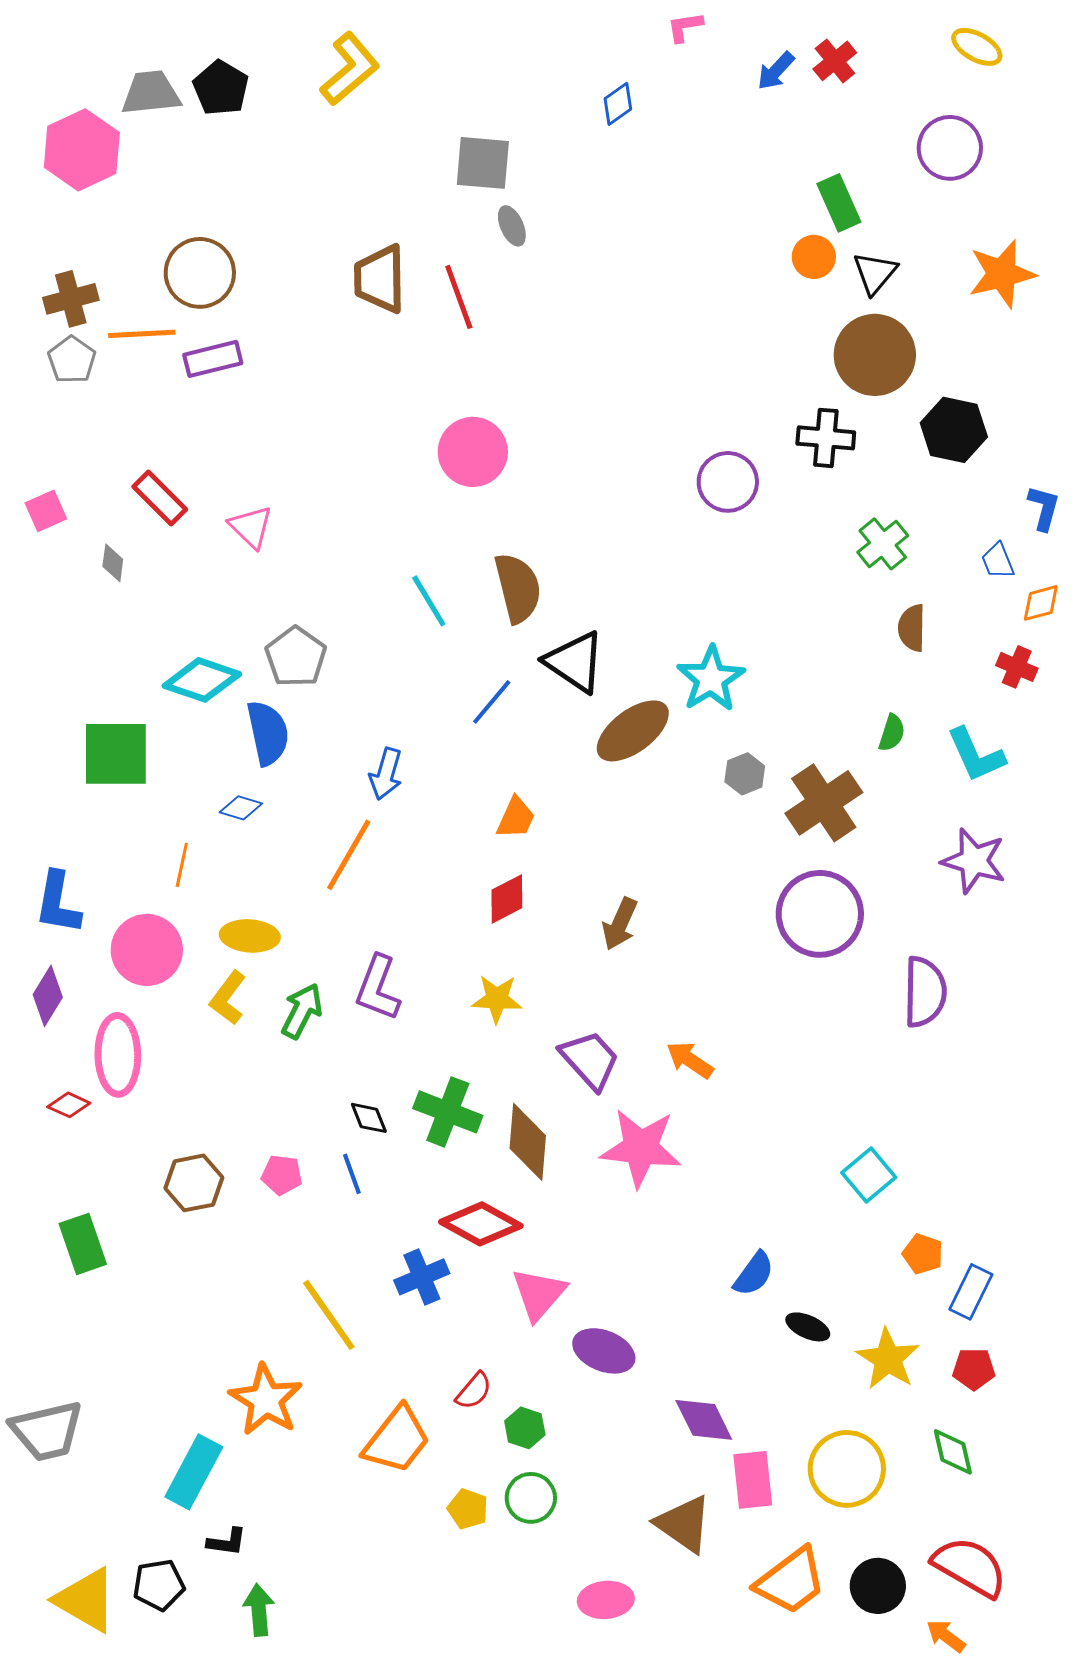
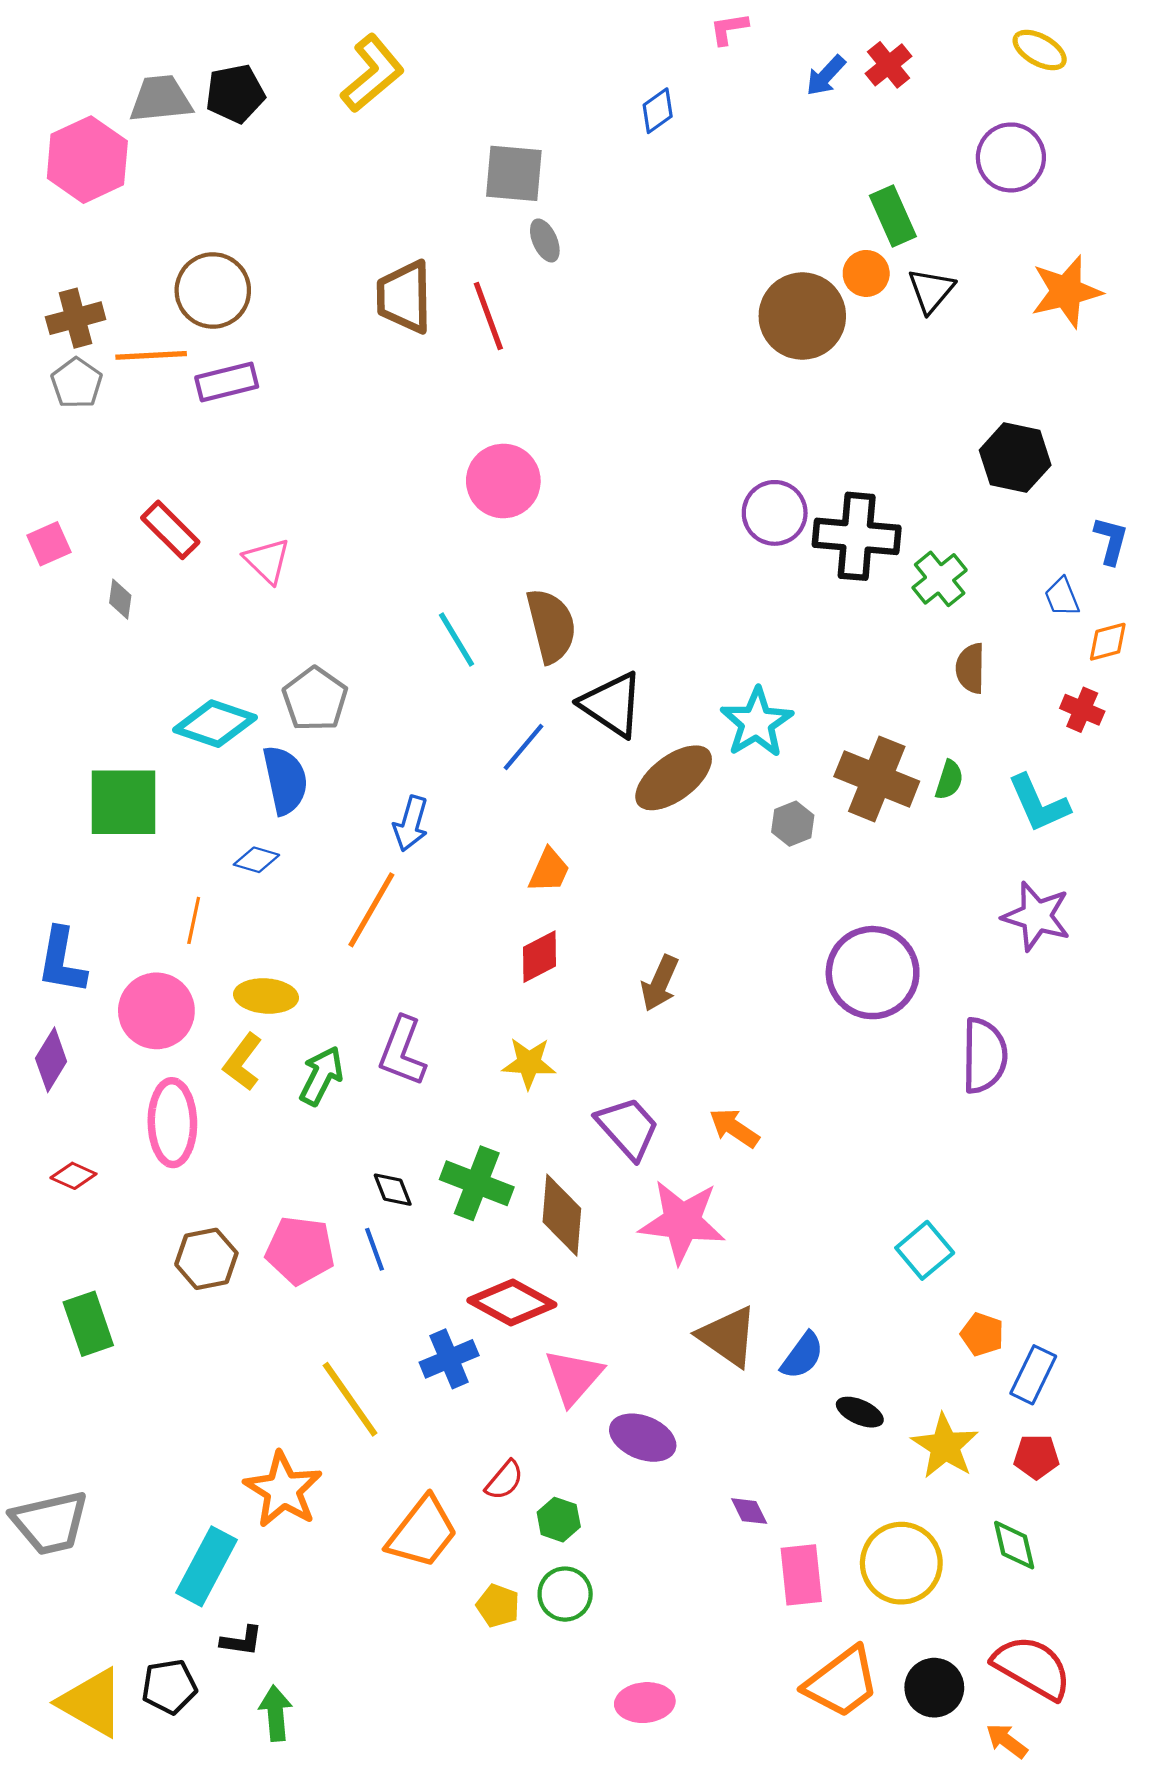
black pentagon: (221, 88) -> (235, 94), turned 30
brown circle: (875, 355) -> (802, 316), moved
black cross: (826, 438) -> (857, 536), moved, size x1.4
brown cross: (824, 803) -> (877, 779), moved, turned -34
pink ellipse: (118, 1055) -> (172, 1123), moved
pink pentagon: (282, 1175) -> (300, 1250), size x1.6
purple diamond: (704, 1420) -> (749, 1511), size x0.6
brown triangle: (684, 1524) -> (728, 1337), moved

